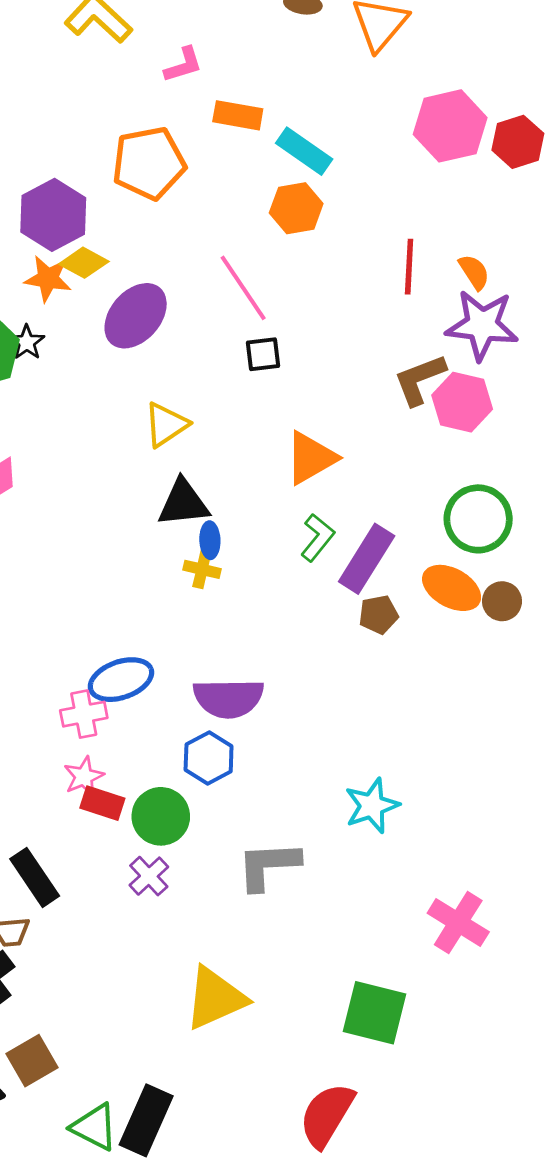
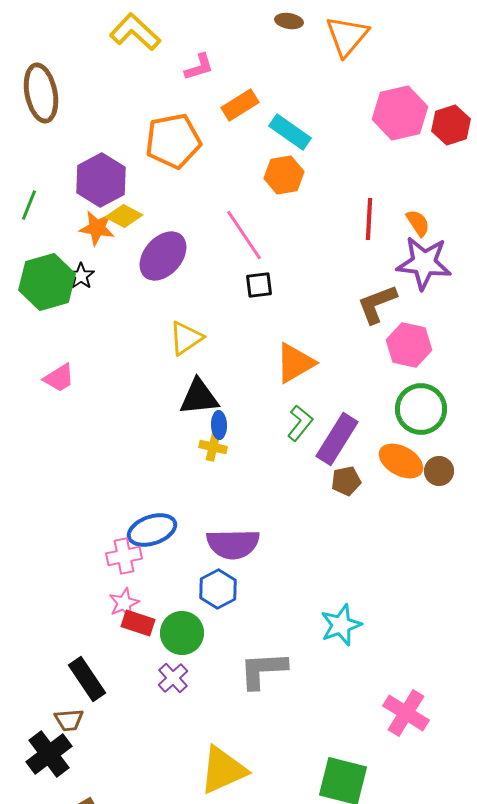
orange rectangle: (238, 115) -> (240, 105), turned -42
pink hexagon: (462, 402) -> (409, 345), moved

